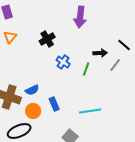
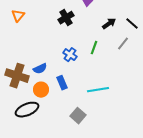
black cross: (47, 39) -> (66, 18), moved
black arrow: (100, 53) -> (109, 24), moved, turned -32
blue cross: (63, 62) -> (70, 55), moved

